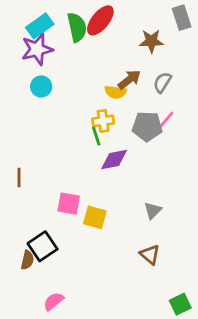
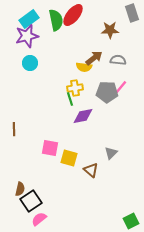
gray semicircle: (162, 82) -> (118, 60), turned 63
black square: (43, 246) -> (31, 201), moved
brown triangle: (150, 255) -> (91, 170), moved

